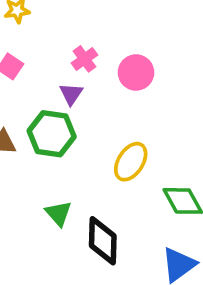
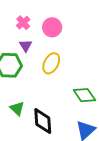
purple triangle: (71, 94) -> (26, 46), moved
yellow ellipse: (131, 162) -> (51, 63), moved

